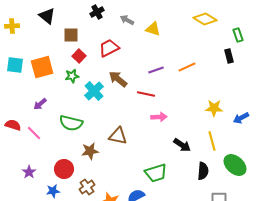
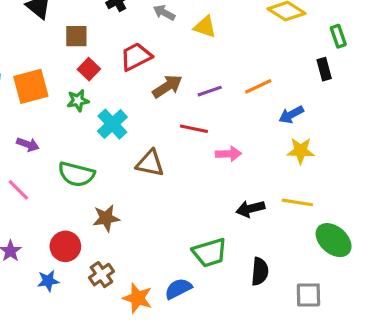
brown arrow: (118, 79) -> (167, 86), moved, turned 108
purple arrow: (40, 104) -> (28, 144), turned -120
pink arrow: (159, 117) -> (228, 154), moved
blue arrow: (241, 118) -> (291, 115), moved
brown triangle: (118, 136) -> (150, 163), moved
yellow line: (212, 141) -> (297, 202), turned -66
black arrow: (182, 145) -> (250, 209), turned 132
black semicircle: (203, 171) -> (260, 271), moved

